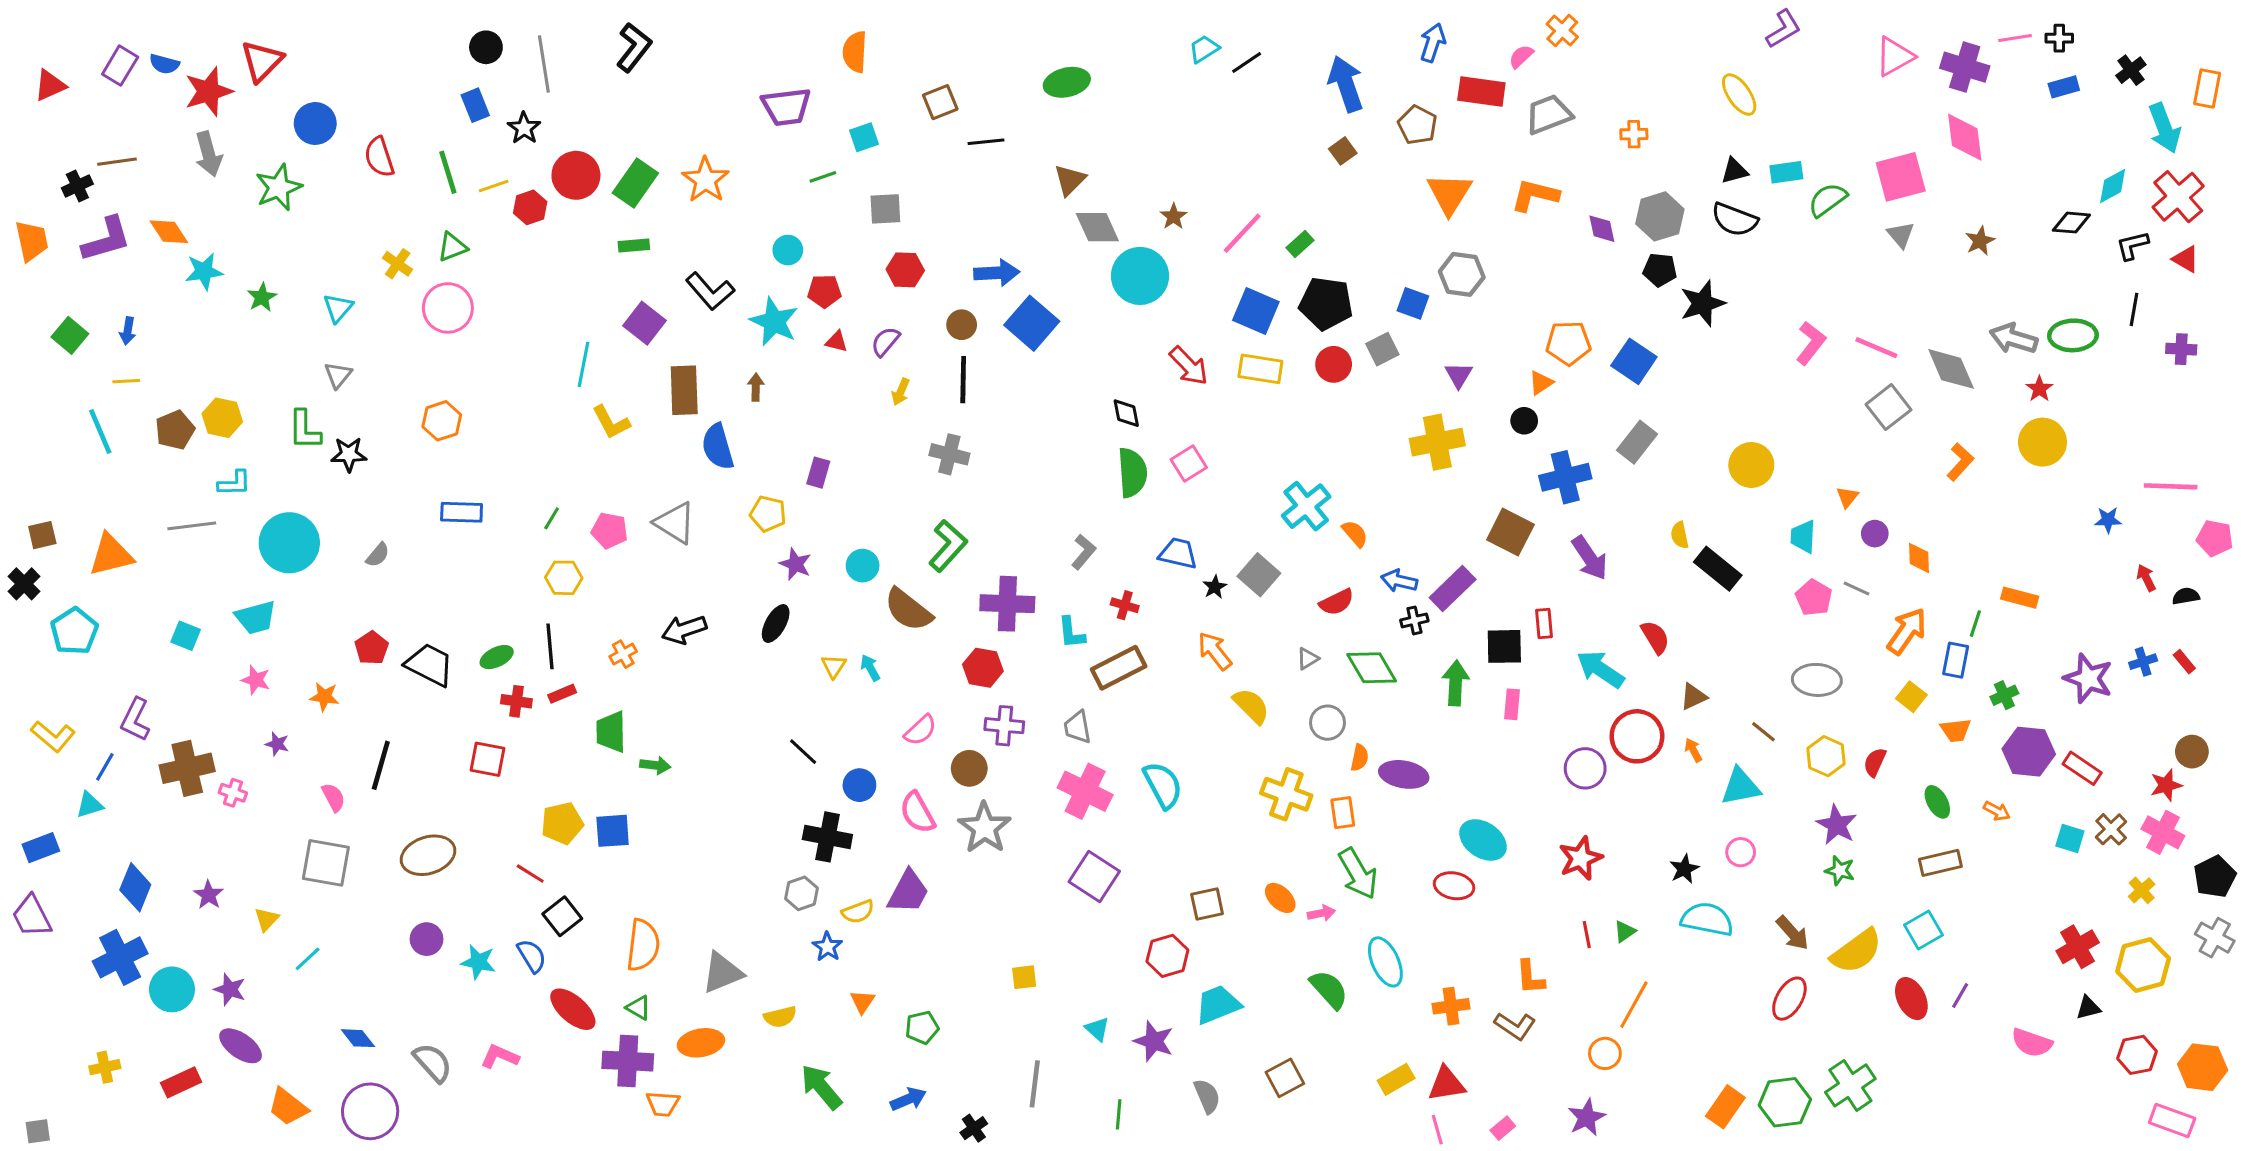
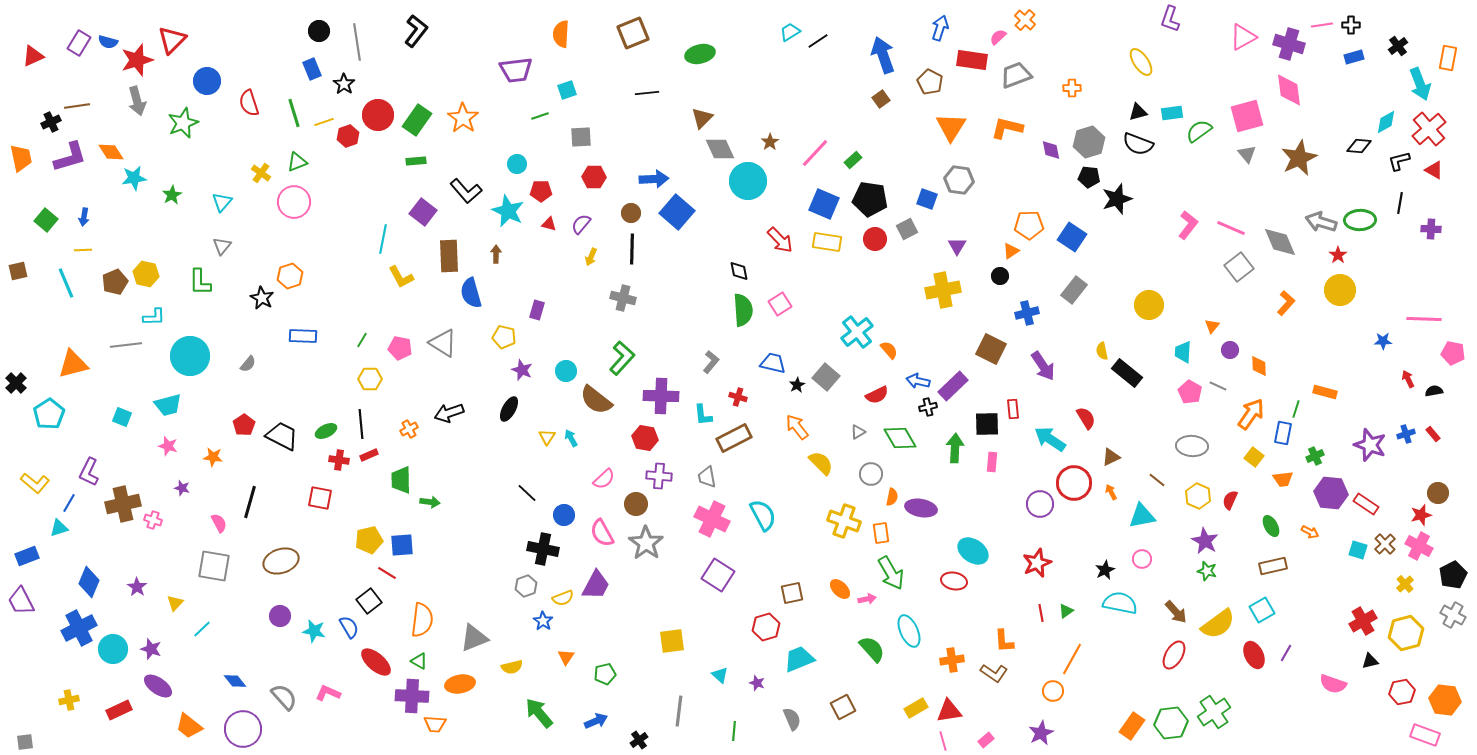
purple L-shape: (1783, 29) -> (1170, 19), turned 140
brown square: (940, 102) -> (633, 33), moved, size x1.4
brown star: (1980, 241) -> (1299, 158), size x1.8
black star: (349, 454) -> (262, 298), moved, turned 30
blue cross: (1565, 477) -> (1027, 313), size x0.7
brown square: (42, 535) -> (18, 271), moved
red line: (530, 874) -> (387, 573), moved
yellow square: (1024, 977) -> (672, 641), size x1.5
purple star: (1154, 1041) -> (757, 683), size x0.6

